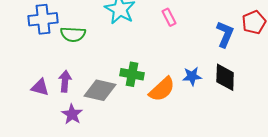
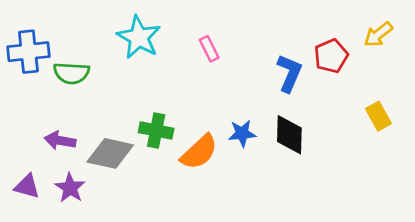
purple arrow: (65, 81) -> (60, 141), turned -85
purple triangle: (40, 87) -> (27, 186), moved

